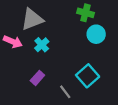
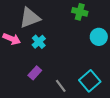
cyan circle: (96, 34) -> (99, 37), moved
cyan square: (88, 76) -> (90, 81), moved

